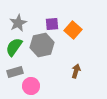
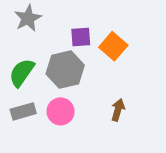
gray star: (18, 23) -> (28, 18), moved
pink circle: (31, 86) -> (60, 111), moved

